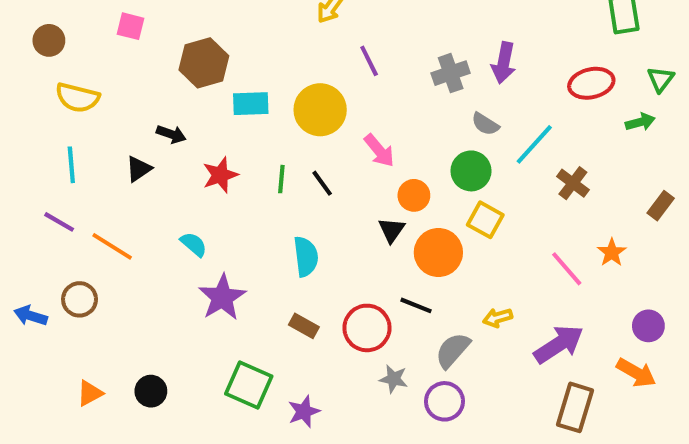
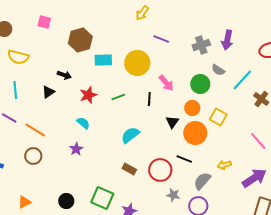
purple line: (369, 61) -> (161, 39), turned -42
green circle: (471, 171) -> (200, 84), moved
green line: (281, 179) -> (118, 97), turned 64
black line: (322, 183) -> (149, 99), moved, turned 40
orange circle: (414, 195) -> (192, 108), moved
cyan semicircle: (194, 244) -> (83, 123), moved
cyan semicircle: (306, 257) -> (130, 135), turned -120
purple star: (222, 297) -> (76, 149), moved, size x0.6
brown circle: (80, 299) -> (33, 156), moved
black circle: (151, 391) -> (66, 201), moved

